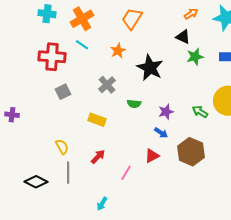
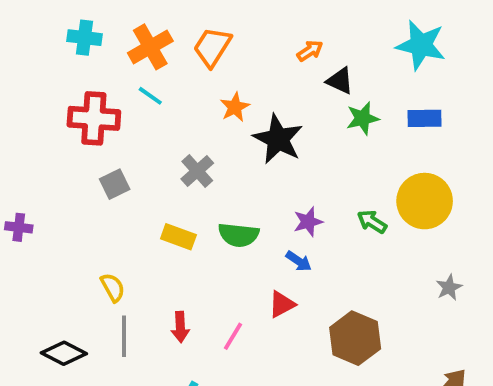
orange arrow: (191, 14) -> (310, 51), moved
orange trapezoid: (132, 19) -> (212, 47), moved
orange star: (118, 51) -> (235, 107), moved
green semicircle: (134, 104) -> (239, 235), moved, size x1.5
brown hexagon: (191, 152) -> (355, 338), moved
red arrow: (98, 157) -> (180, 327), moved, turned 133

